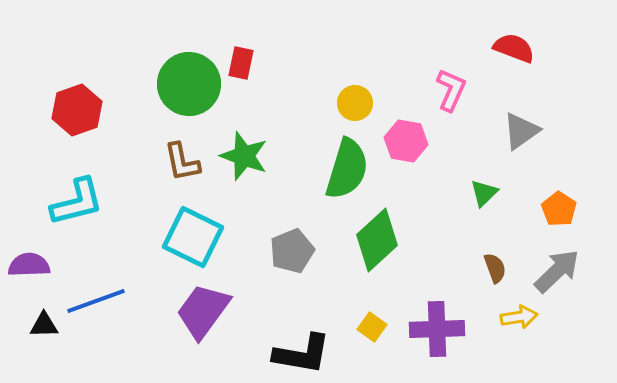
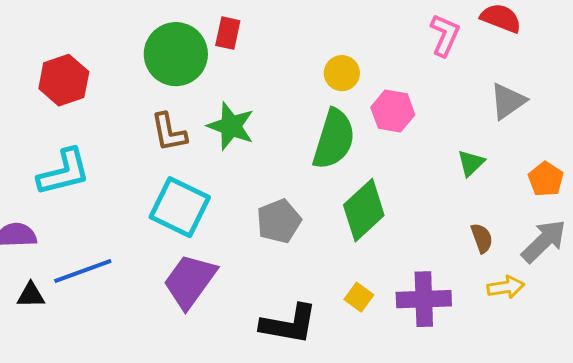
pink L-shape: (451, 90) -> (445, 35), moved

